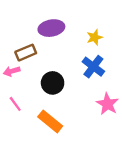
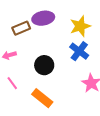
yellow star: (95, 37) -> (80, 26), size x1.5
brown rectangle: (26, 53) -> (21, 28), moved

